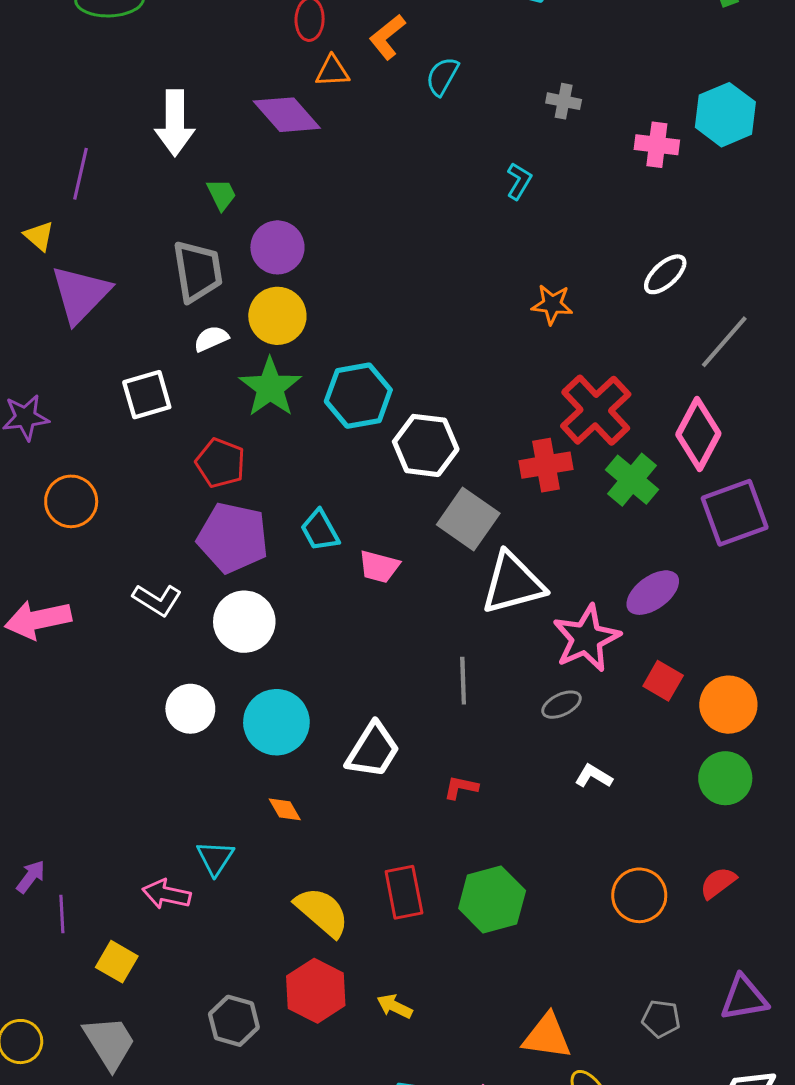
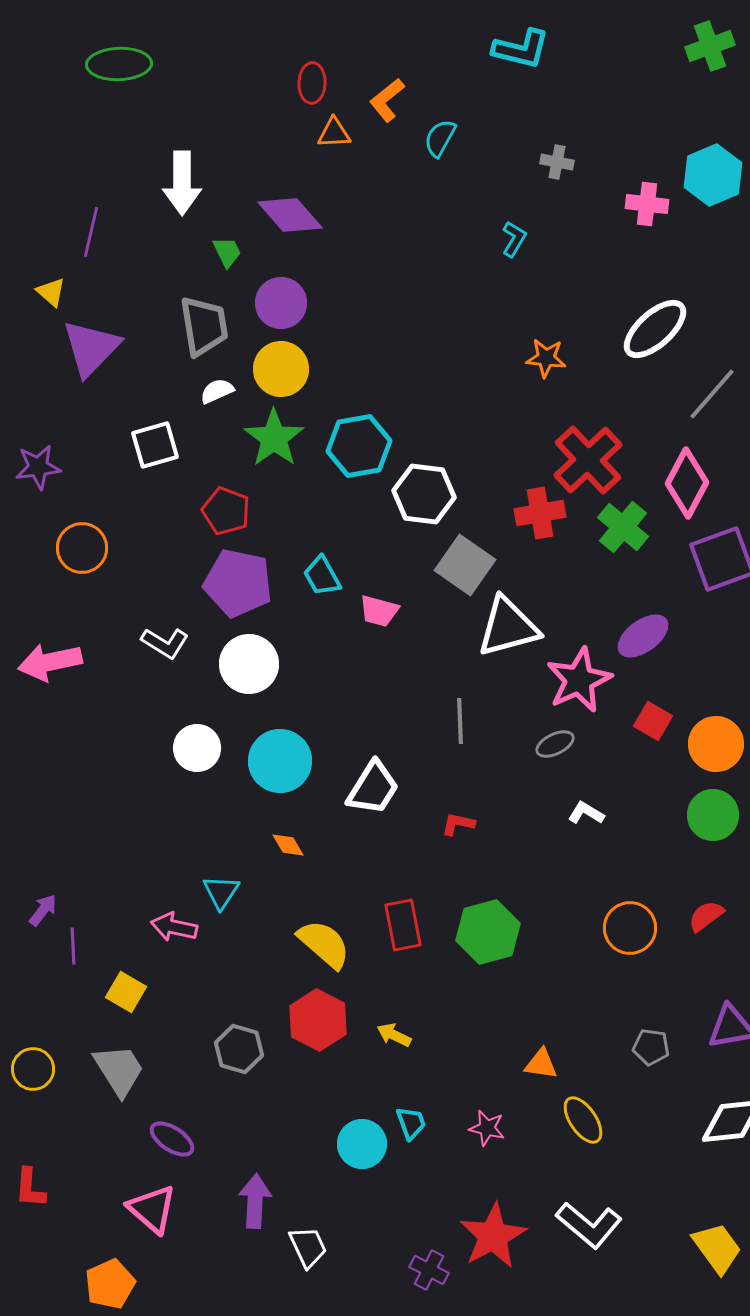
purple diamond: (287, 115) -> (290, 215), moved
white ellipse: (665, 274) -> (655, 329), size x1.5
orange triangle: (547, 1036) -> (541, 1064), size x0.7

